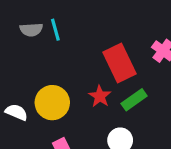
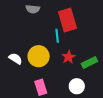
cyan line: (55, 30) -> (57, 36), moved
red rectangle: (120, 63) -> (67, 20), moved

